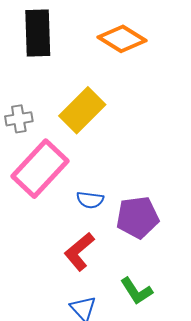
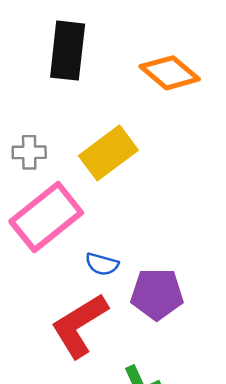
red L-shape: (79, 252) -> (79, 325), size x1.4

